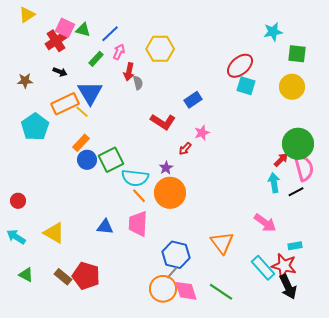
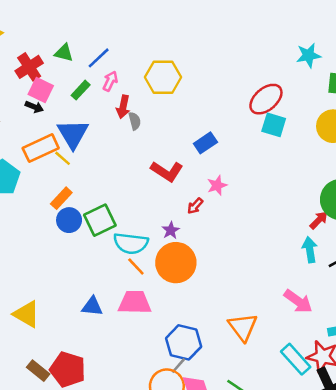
pink square: (65, 28) -> (41, 90), moved
pink trapezoid: (138, 224) -> (135, 302), turned 88

